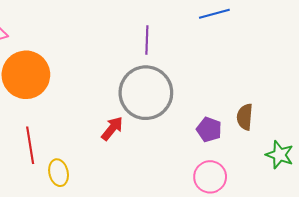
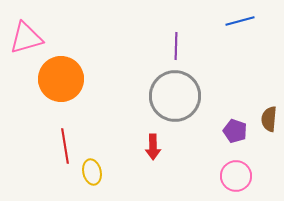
red arrow: (112, 128) -> (153, 147), moved, turned 140

